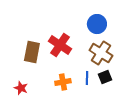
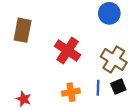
blue circle: (97, 24) -> (109, 13), moved
brown rectangle: (32, 52) -> (23, 30), moved

